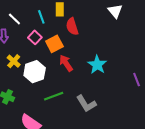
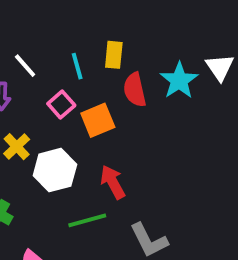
red arrow: (66, 63) -> (113, 182), moved
cyan star: (97, 65) -> (179, 80), moved

